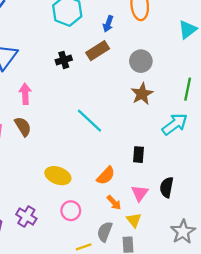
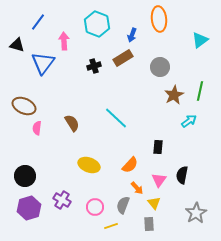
pink arrow: (25, 94) -> (64, 41), moved
brown star: (142, 94) -> (174, 95), moved
cyan arrow: (175, 124) -> (189, 121), size x0.7
brown semicircle: (23, 127) -> (72, 123), moved
pink circle: (71, 211) -> (95, 207), moved
gray semicircle: (105, 232) -> (123, 205), moved

